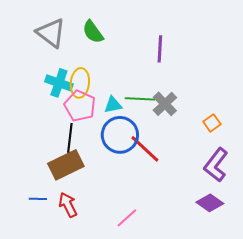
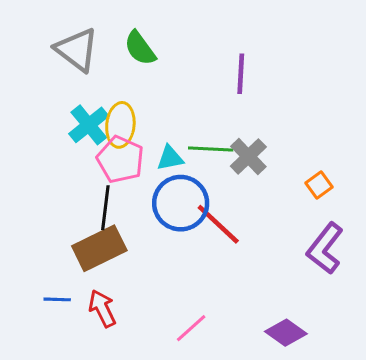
cyan cross: (59, 83) -> (89, 125), turned 32
purple diamond: (210, 203) -> (286, 333), moved

